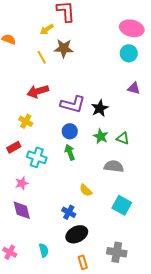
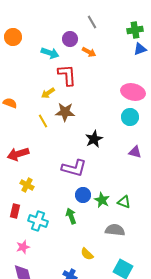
red arrow: (38, 91) -> (18, 154), moved
black star: (100, 108) -> (94, 139), moved
blue circle: (70, 131) -> (83, 195), moved
red rectangle: (14, 147) -> (15, 211), turned -48

